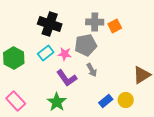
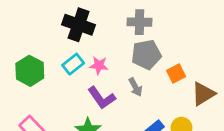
orange square: (115, 26) -> (176, 74), moved
gray pentagon: (86, 45) -> (146, 55), moved

